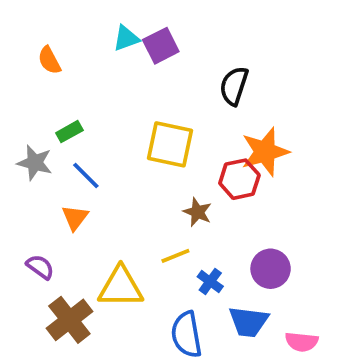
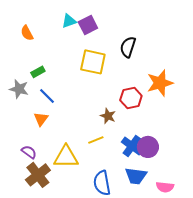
yellow square: (170, 144) -> (93, 62), moved
orange star: (265, 152) -> (160, 83), moved
purple semicircle: (40, 267) -> (29, 152), moved
blue cross: (210, 281) -> (132, 146), moved, size x1.5

